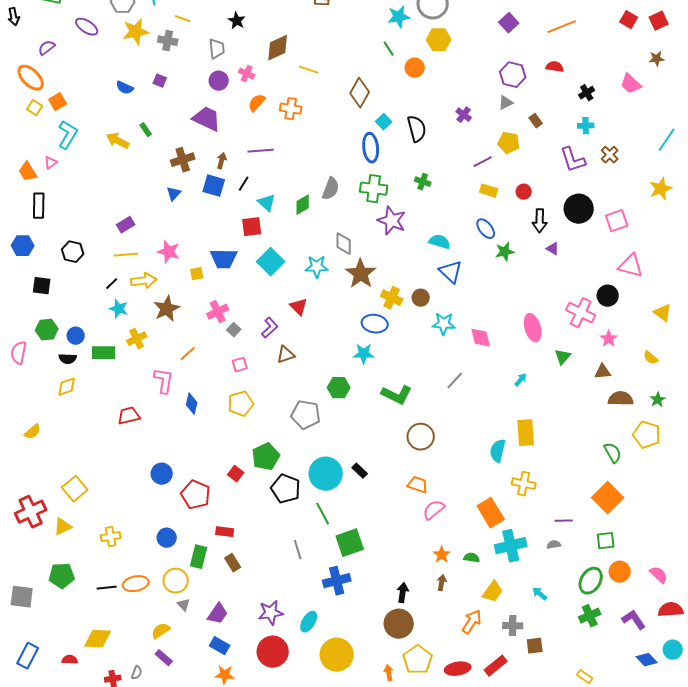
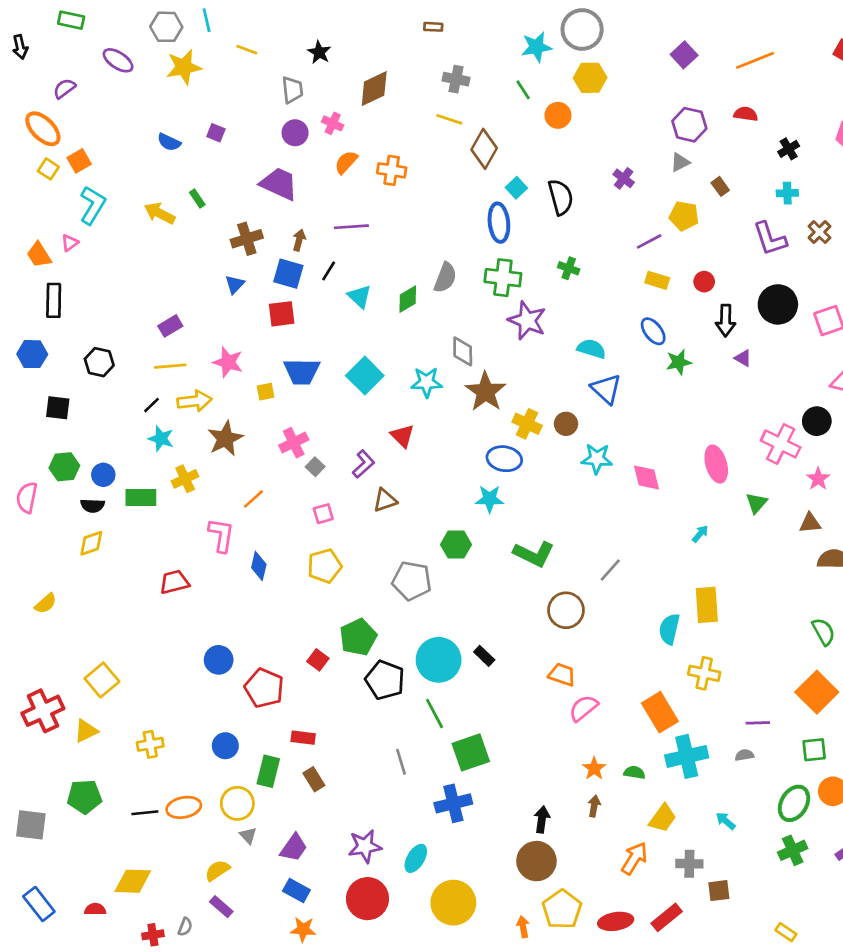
gray cross: (168, 41) -> (456, 79), moved
yellow line: (309, 70) -> (449, 119), moved
red square: (252, 227) -> (282, 314), moved
gray line: (455, 381) -> (610, 570), moved
blue rectangle: (28, 656) -> (39, 904), turned -65

